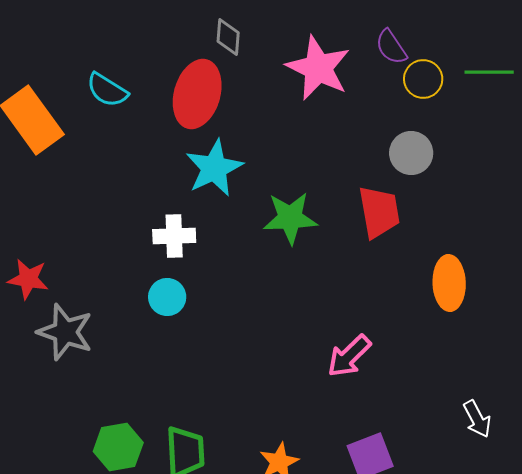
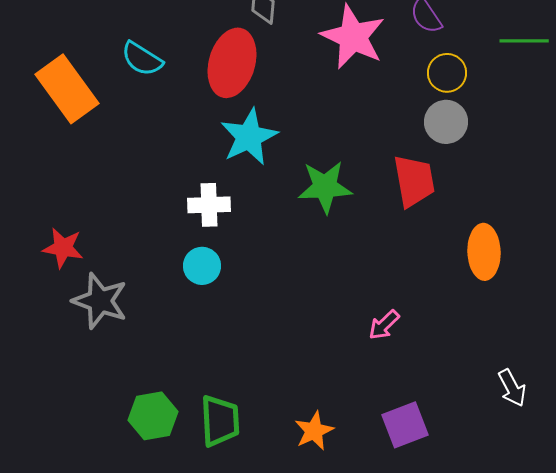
yellow circle: (423, 79) -> (447, 73), moved
pink arrow: (349, 356) -> (384, 325), size x0.7

